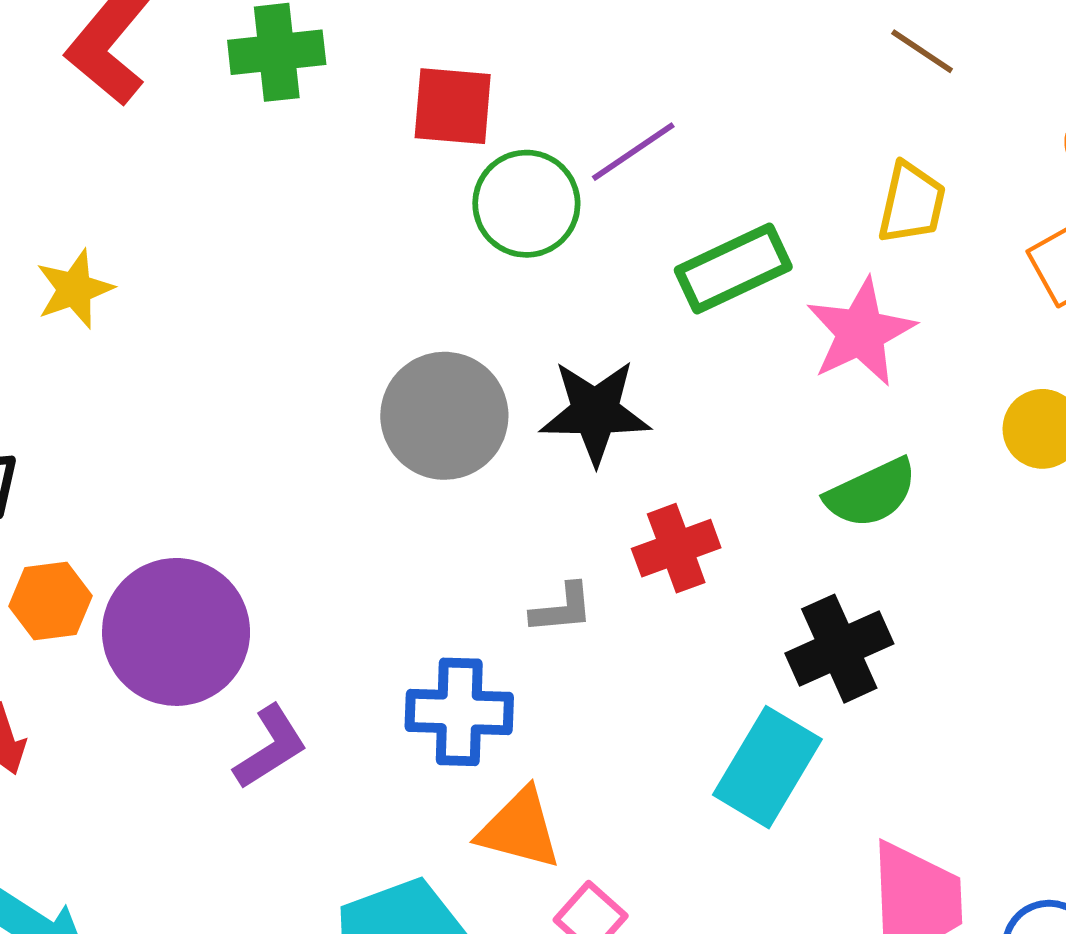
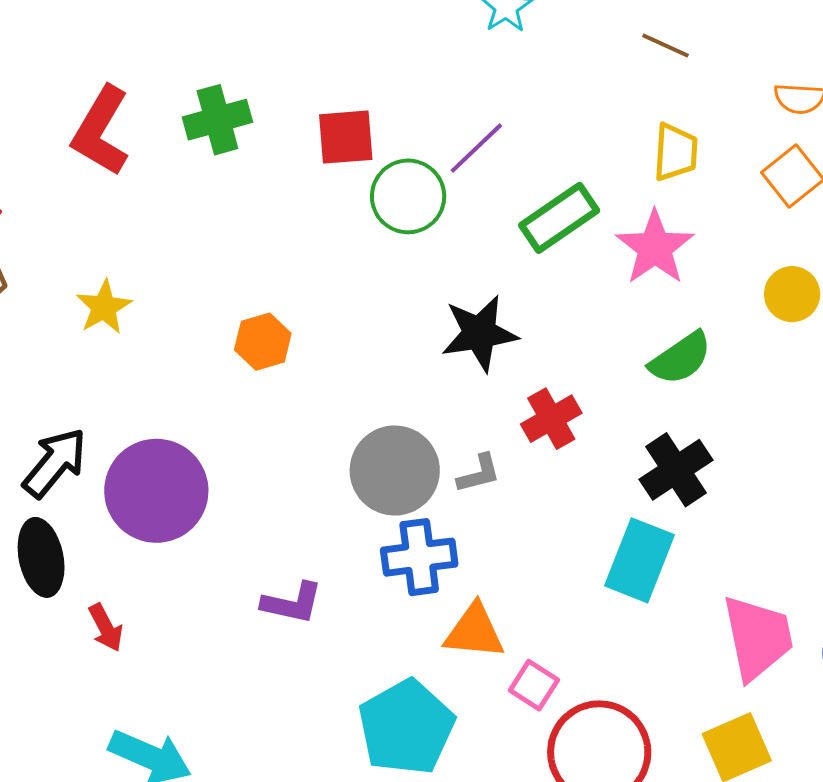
gray circle: (444, 416) -> (395, 471), moved
orange hexagon: (50, 601) -> (263, 342), moved
purple circle: (176, 632) -> (156, 491), moved
purple L-shape: (270, 747) -> (292, 603), turned 54

